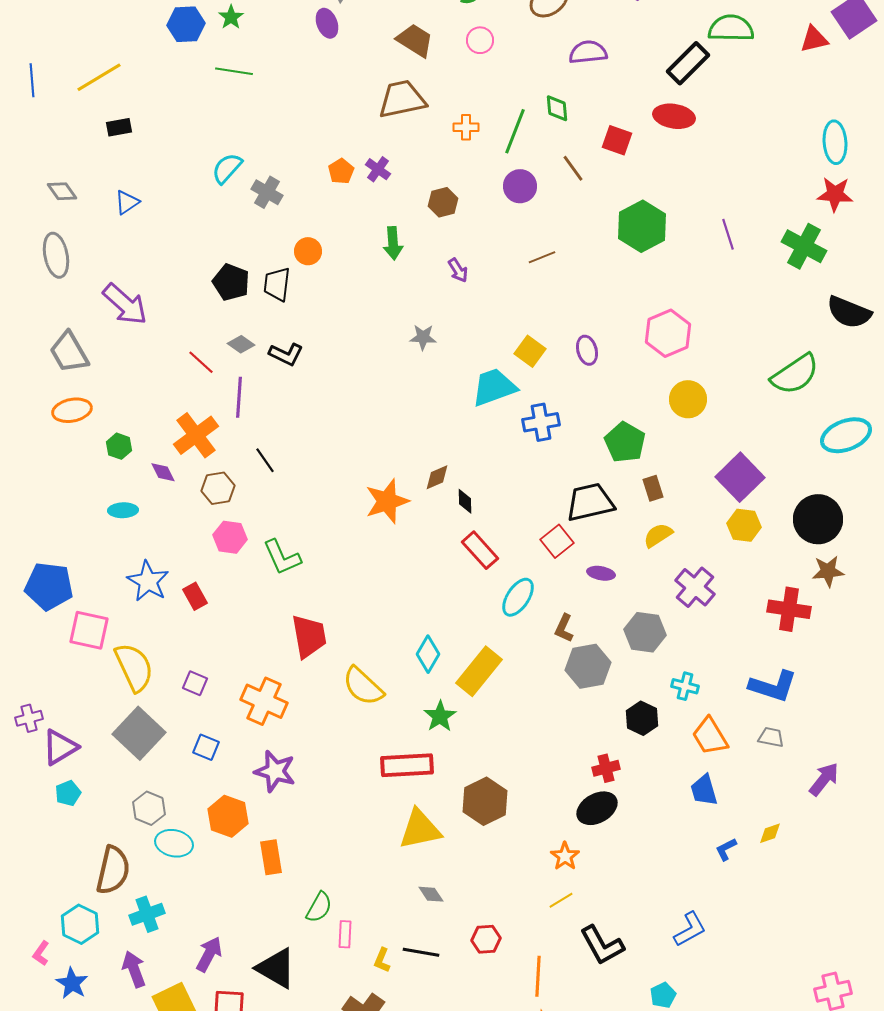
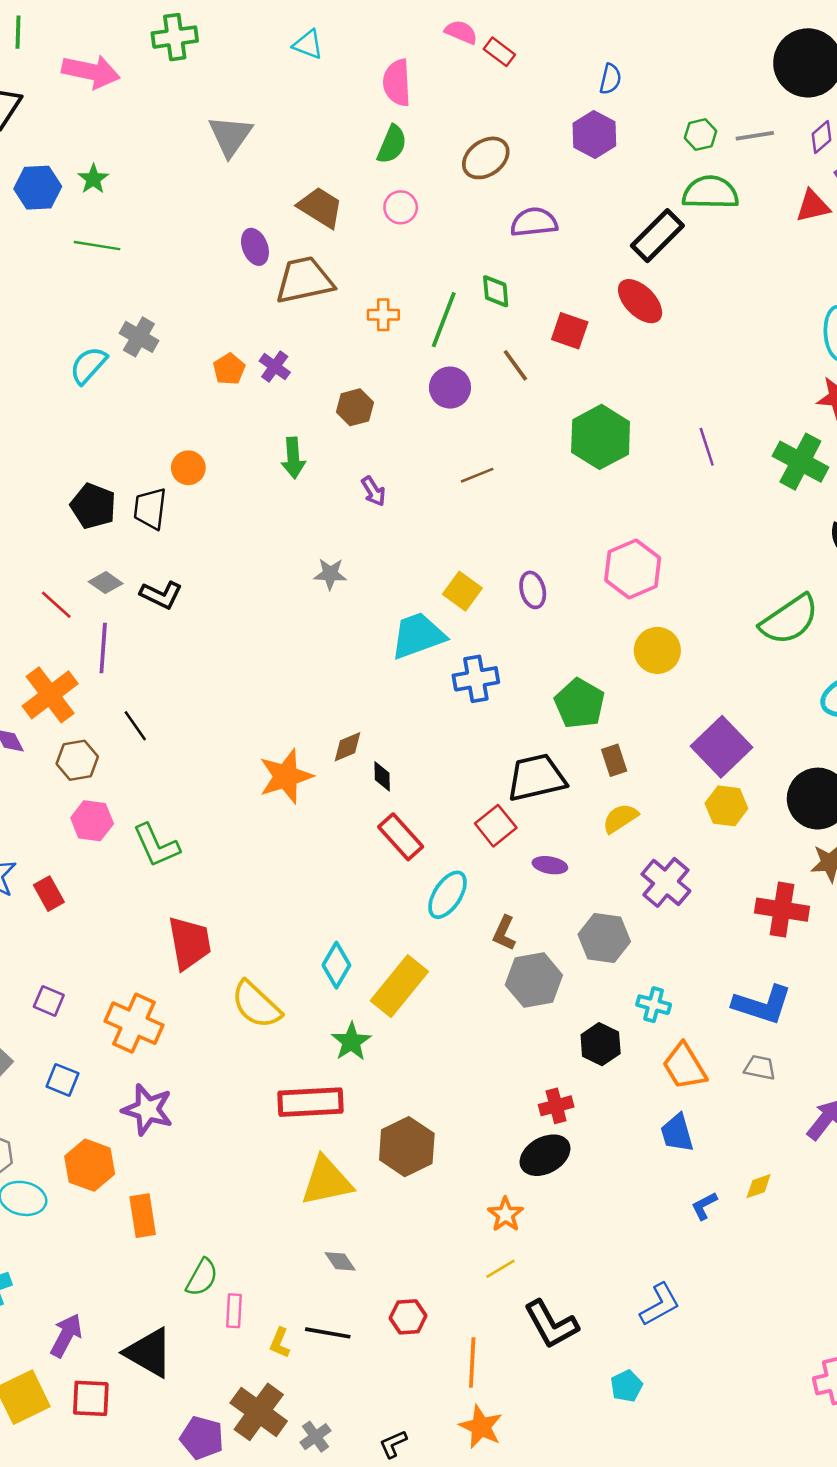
purple ellipse: (327, 23) -> (255, 247), moved
red ellipse: (674, 116) -> (640, 301), turned 36
gray cross: (267, 192) -> (139, 337), moved

